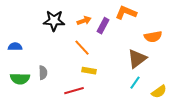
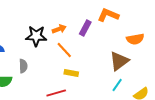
black star: (54, 21) -> (36, 36), moved
orange arrow: (84, 21) -> (59, 29), moved
gray semicircle: (43, 73) -> (23, 66), moved

